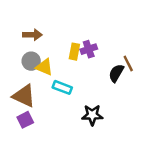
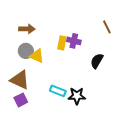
purple cross: (89, 49) -> (74, 41), turned 32
brown line: (128, 64) -> (107, 27), moved
cyan rectangle: (62, 87) -> (58, 91), moved

